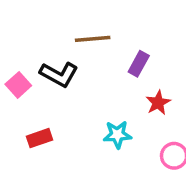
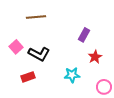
brown line: (93, 39) -> (36, 17), moved
black L-shape: (59, 74) -> (39, 54), moved

